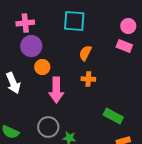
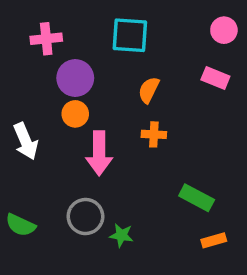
pink circle: (128, 26) -> (224, 30), moved
purple circle: (31, 46) -> (75, 78), moved

